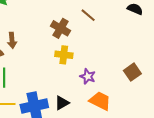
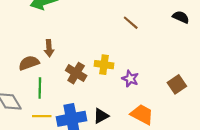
brown cross: (61, 28) -> (76, 73), moved
purple star: (88, 76) -> (130, 79), moved

